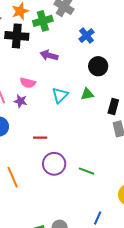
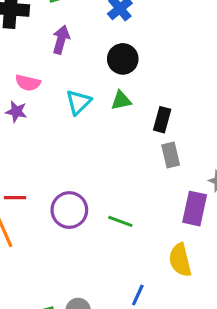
purple arrow: (49, 55) -> (61, 40), turned 90
black circle: (98, 66) -> (123, 59), moved
red line: (40, 138) -> (15, 198), moved

